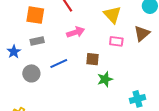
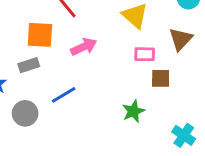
orange square: (35, 15) -> (40, 35), moved
brown square: (93, 59) -> (161, 78), moved
cyan cross: (137, 99) -> (184, 135), turned -35

